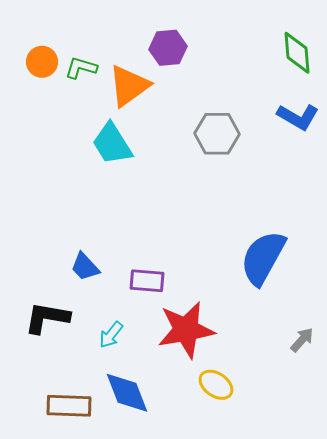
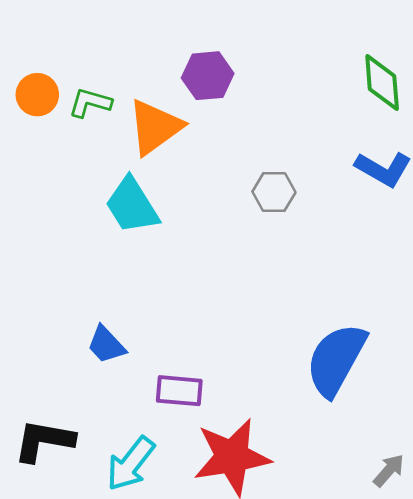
gray hexagon: (217, 134) -> (274, 192), size x0.7
blue trapezoid: (85, 267) -> (106, 345), moved
cyan arrow: (111, 335) -> (131, 464), size x1.5

